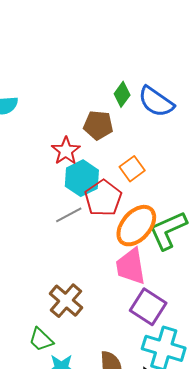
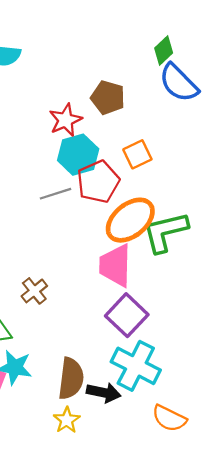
green diamond: (122, 94) -> (164, 50), moved
brown cross: (66, 301) -> (34, 291), size x0.7

